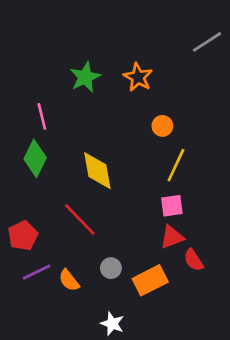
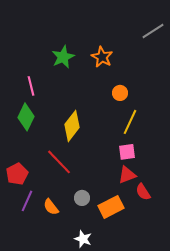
yellow diamond: (97, 171) -> (72, 126), turned 48
purple line: (36, 272) -> (27, 201), turned -40

